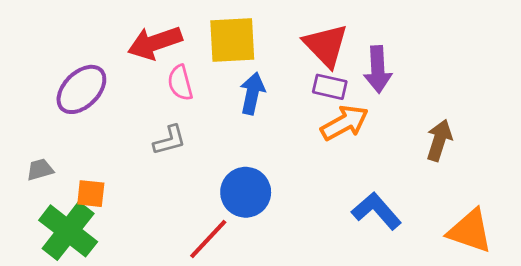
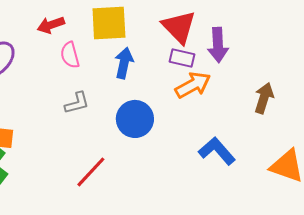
red arrow: (155, 43) -> (51, 25), size x0.7
gray L-shape: (170, 140) -> (77, 103), moved
blue circle: (246, 192) -> (135, 119), moved

